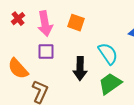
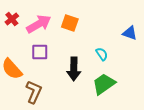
pink arrow: (45, 24) -> (39, 24), turned -110
cyan semicircle: (108, 54) -> (102, 54), size x0.6

